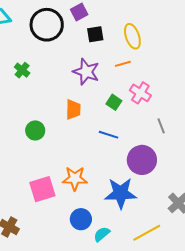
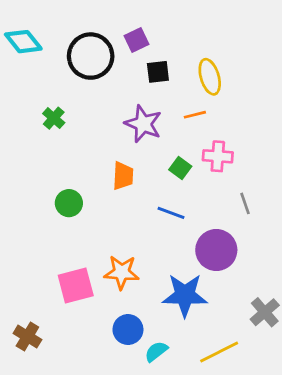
pink cross: (140, 93) -> (218, 156), turned -30

